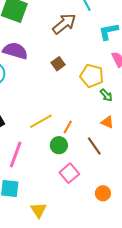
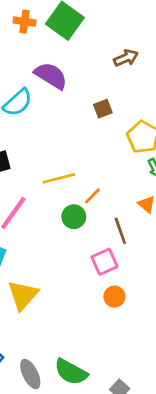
brown arrow: (64, 24) -> (126, 58), size x0.7
pink square: (69, 173) -> (104, 262), moved
yellow triangle: (39, 210) -> (23, 295), size x1.4

